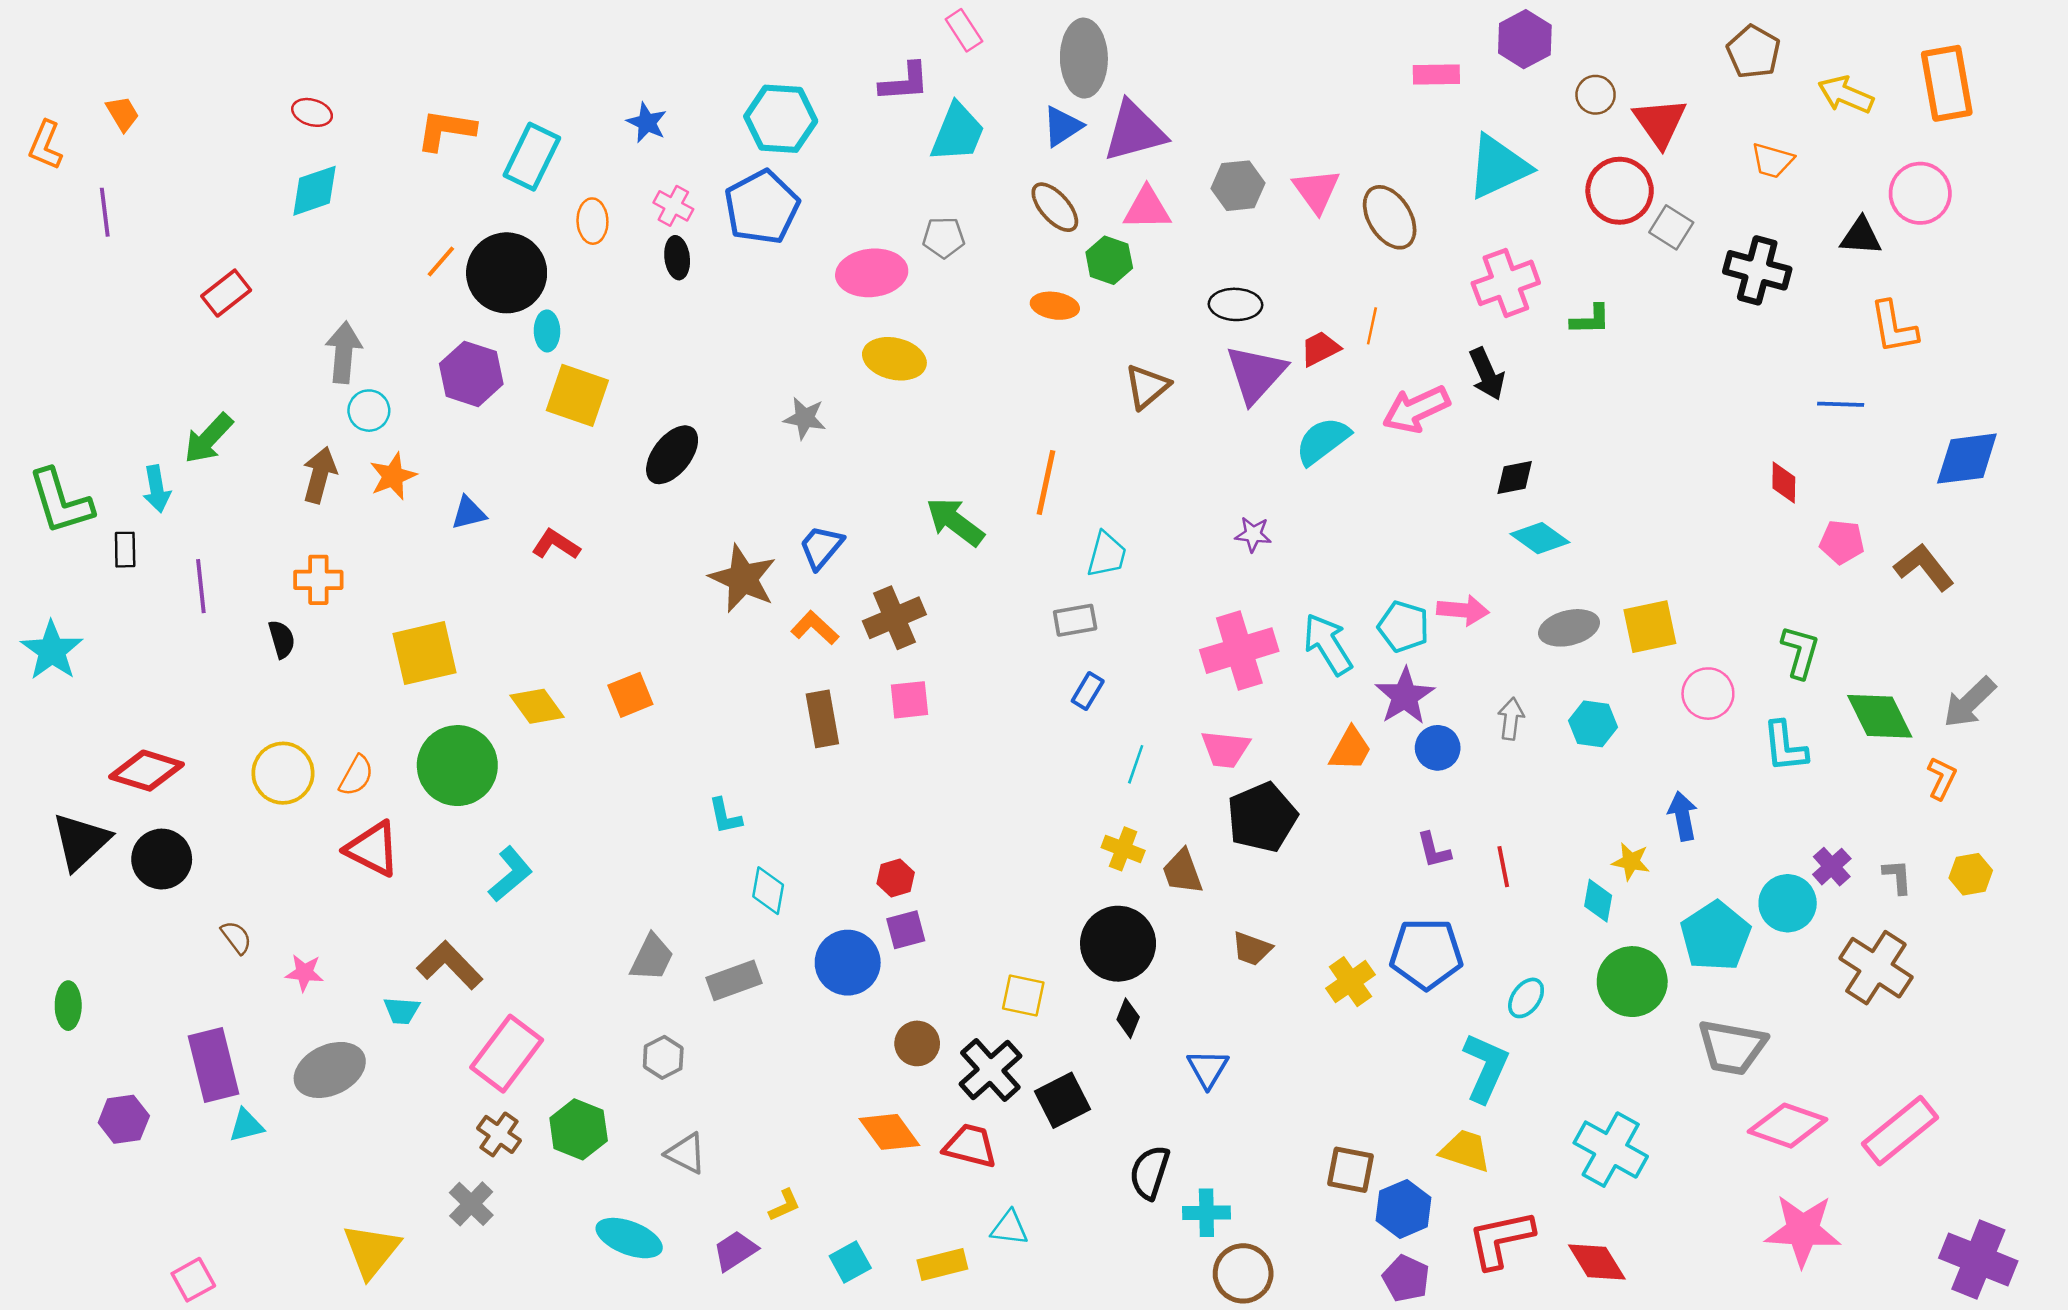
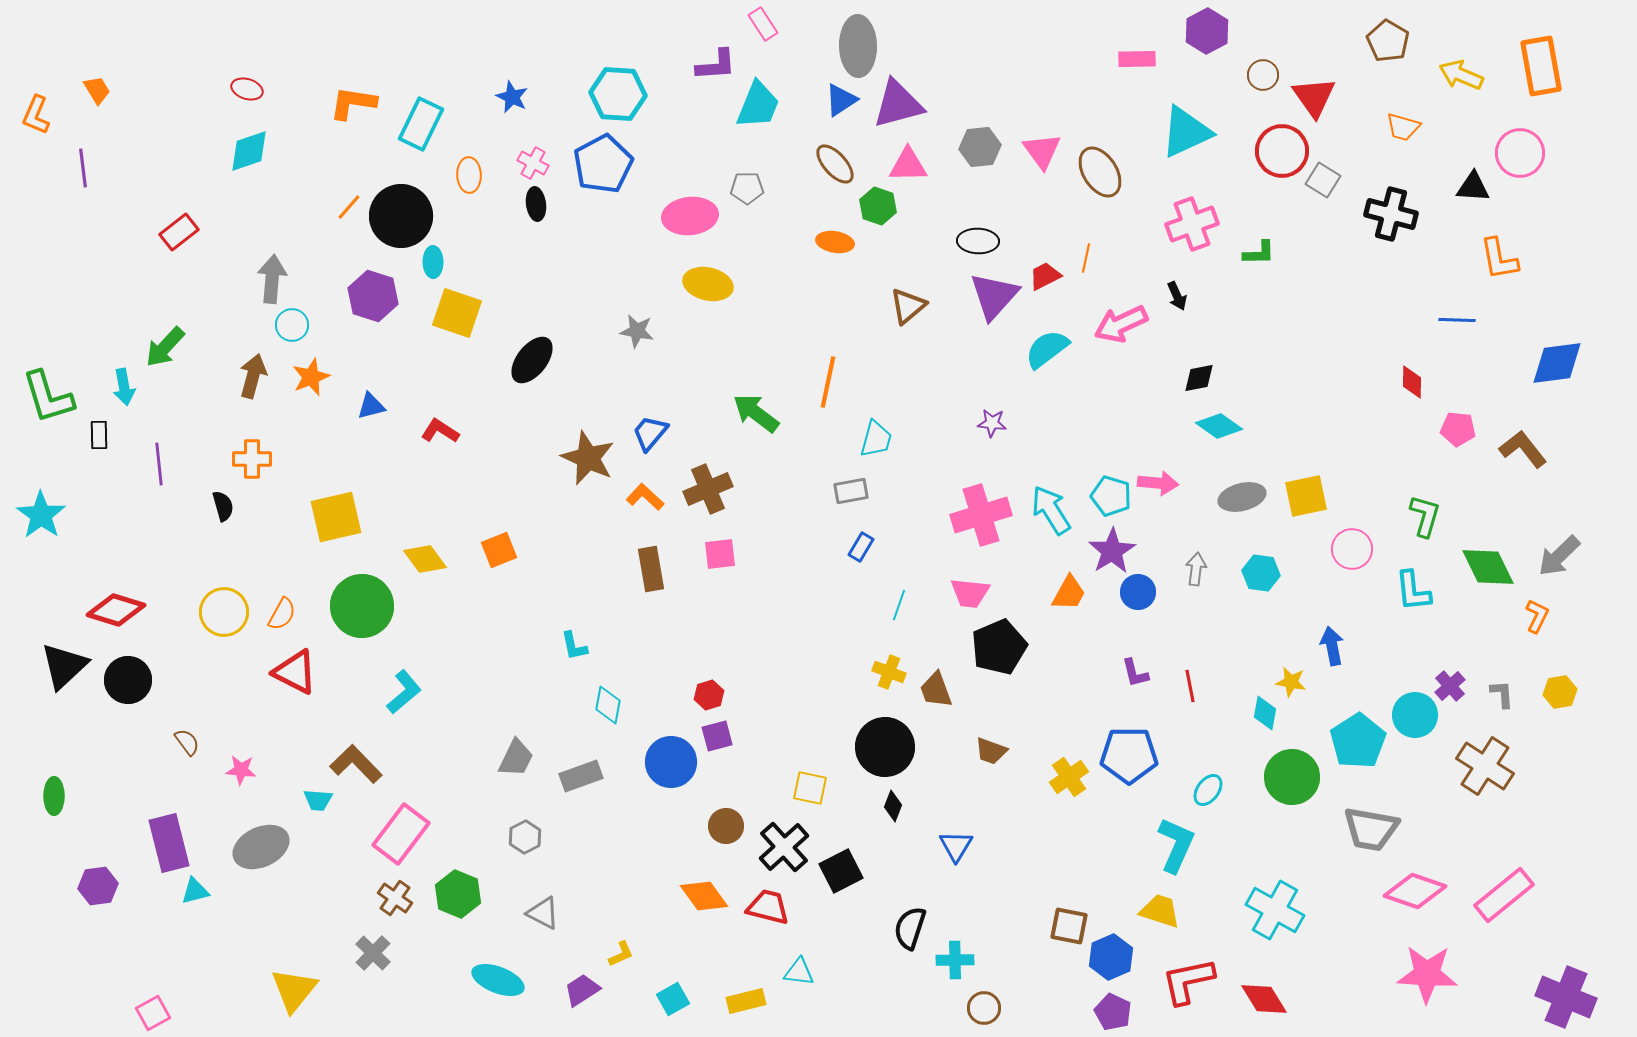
black arrow: (1487, 374) -> (1177, 296), size x0.7
brown circle: (1243, 1273) -> (984, 1008), size x0.7

